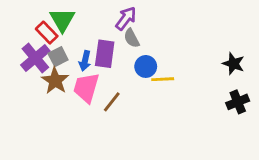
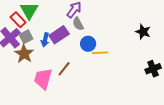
purple rectangle: (105, 54) -> (59, 35), turned 48
black star: (233, 64) -> (143, 32), moved
pink trapezoid: (86, 88) -> (43, 79), moved

